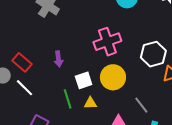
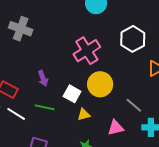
white hexagon: (153, 54) -> (133, 39), moved
white square: (84, 80) -> (72, 94), turned -30
green line: (68, 99) -> (45, 107), moved, turned -48

